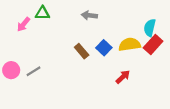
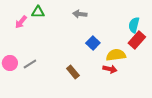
yellow semicircle: (130, 44) -> (116, 55), moved
brown rectangle: (82, 51) -> (73, 72), moved
red arrow: (123, 77) -> (110, 69), turned 56

